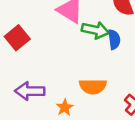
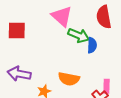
red square: (17, 38) -> (17, 31), turned 30

